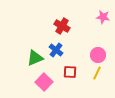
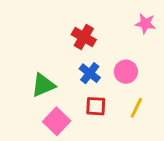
blue cross: (56, 50) -> (90, 73), moved
pink circle: (98, 55) -> (126, 72), moved

